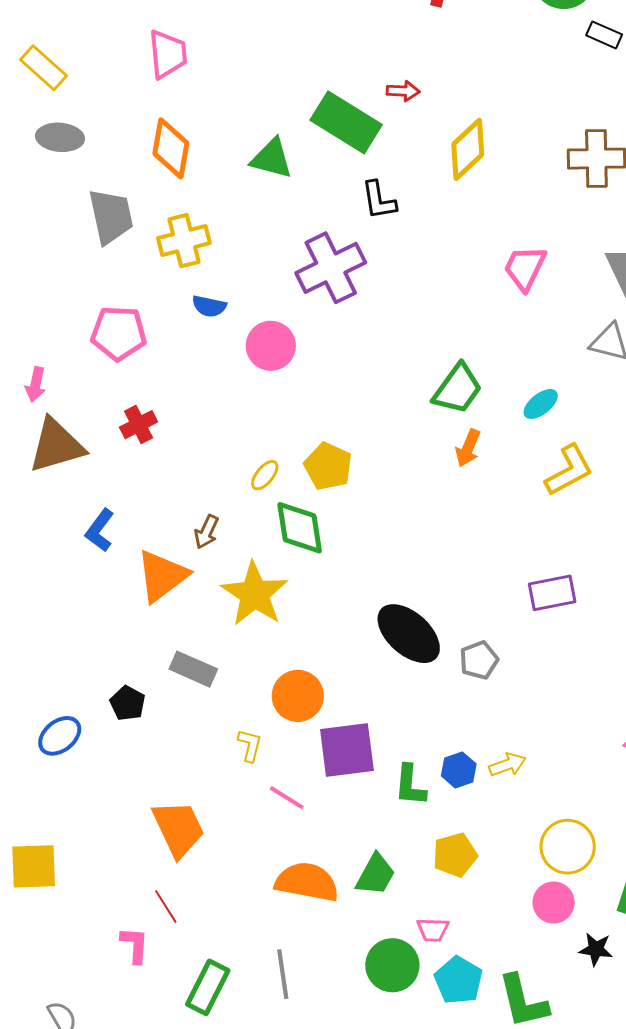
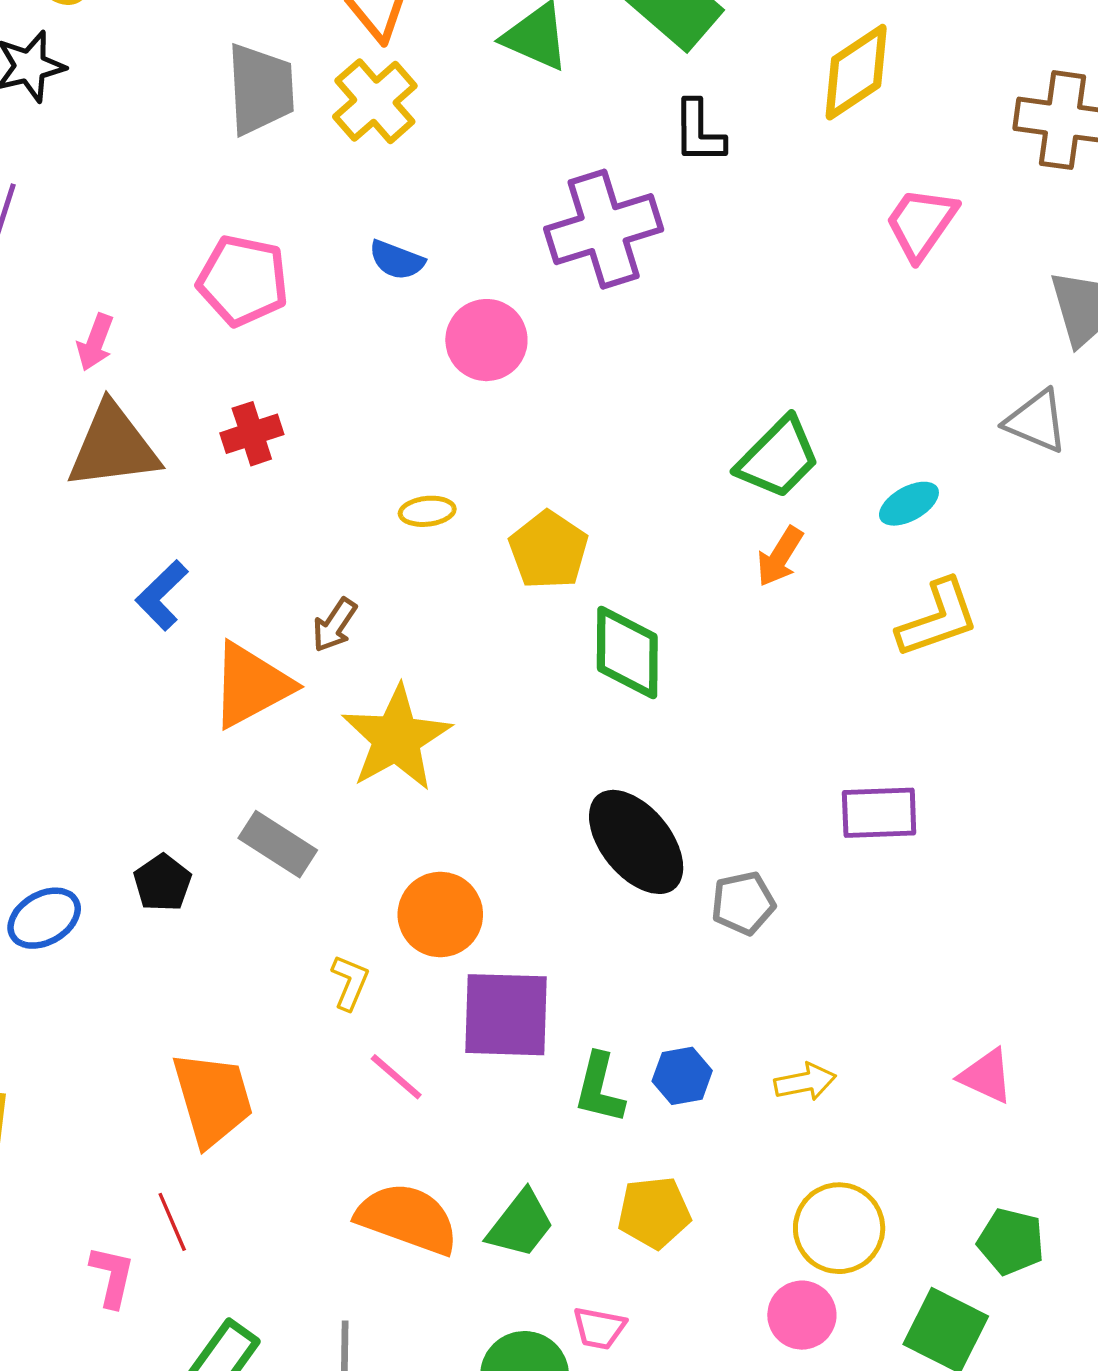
yellow cross: (184, 241) -> (375, 101), moved, turned -36
pink trapezoid: (525, 268) -> (921, 223), moved
yellow ellipse: (265, 475) -> (427, 511), moved, turned 36
green diamond: (300, 528) -> (627, 653), moved
yellow arrow: (507, 765) -> (805, 1082), moved

